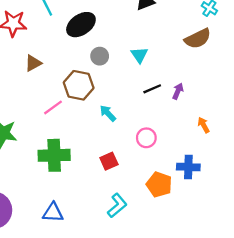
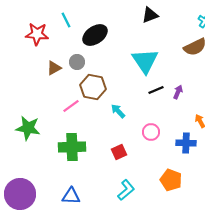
cyan triangle: (139, 55) -> (145, 61), size x1.8
gray circle: (100, 56) -> (77, 62), moved
blue cross: (188, 167) -> (186, 143), moved
orange pentagon: (159, 185) -> (171, 180), moved

